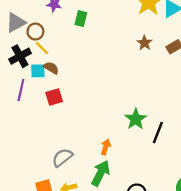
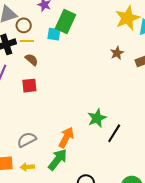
green rectangle: (81, 19) -> (65, 21), size x1.6
yellow line: (42, 48) -> (27, 41), turned -56
cyan square: (38, 71) -> (54, 34), moved
orange arrow: (106, 147) -> (66, 137), size x1.5

